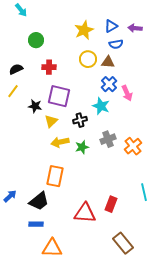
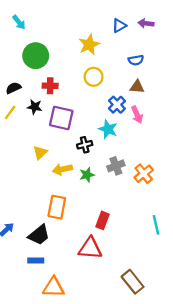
blue triangle: (111, 26) -> (119, 26), moved
purple arrow: (135, 28) -> (146, 23), moved
green circle: (36, 40) -> (36, 56), size x1.5
blue semicircle: (116, 44) -> (136, 60), moved
brown triangle: (108, 62) -> (137, 87), moved
black star: (35, 106) -> (35, 107), moved
yellow triangle: (51, 121) -> (40, 153), moved
red rectangle: (111, 204) -> (102, 220), moved

